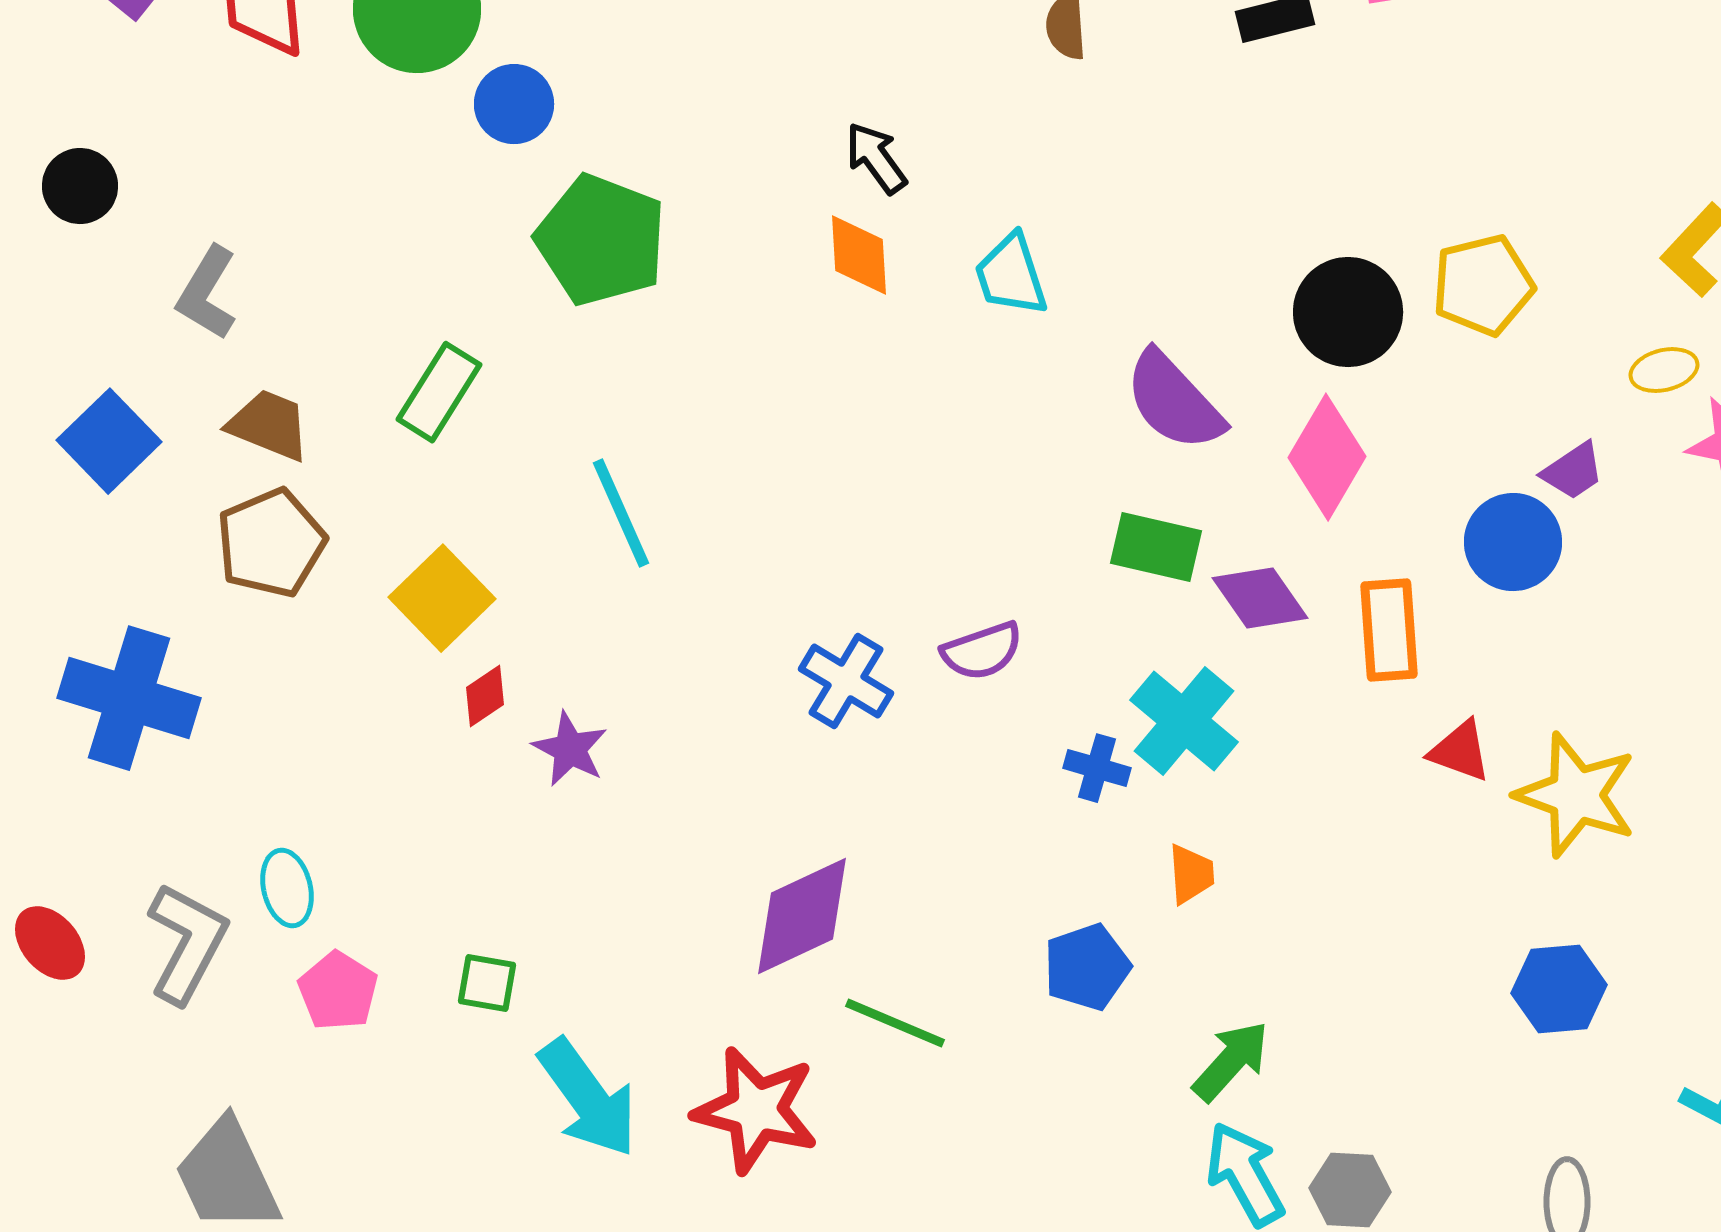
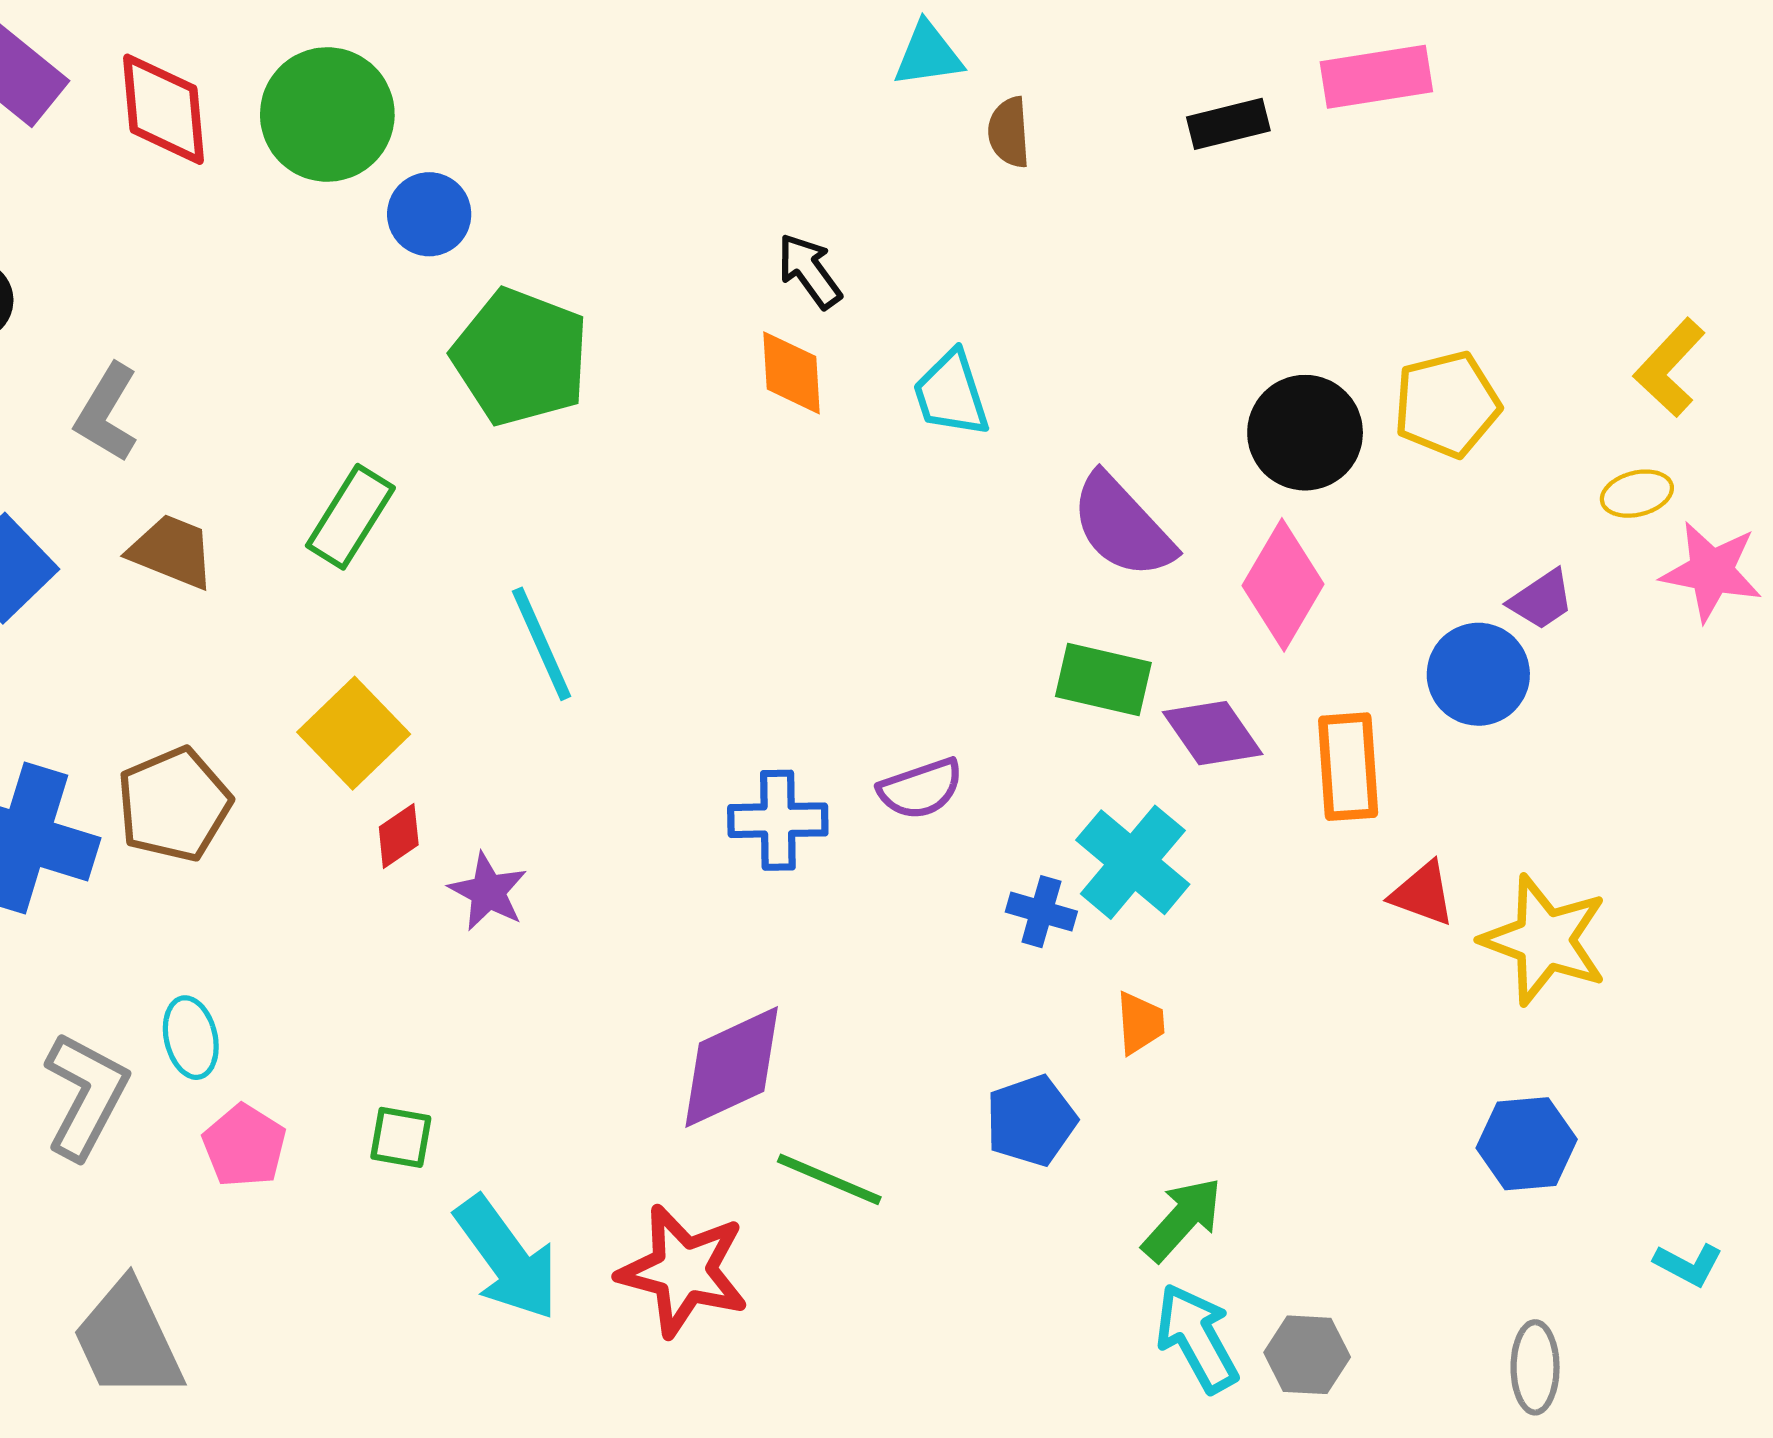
brown pentagon: (271, 543) -> (174, 804), moved
blue cross: (846, 681) -> (778, 820), turned -32

